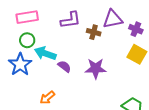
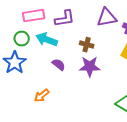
pink rectangle: (27, 17) -> (34, 16), moved
brown cross: (94, 32) -> (87, 45), moved
cyan arrow: (45, 53) -> (47, 40), moved

